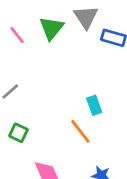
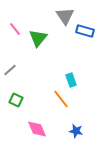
green triangle: (51, 28) -> (38, 38), moved

